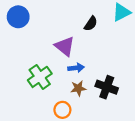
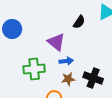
blue circle: (18, 17) -> (12, 29), moved
green cross: (40, 77) -> (34, 69), turned 30

